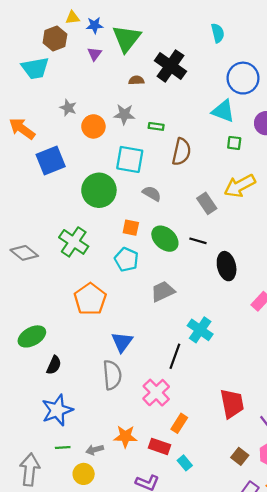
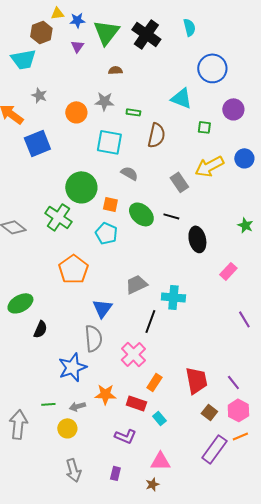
black cross: (170, 66) -> (146, 34), moved
gray star: (68, 108) -> (39, 95), moved
cyan triangle: (223, 111) -> (181, 98), moved
green circle: (99, 190) -> (81, 187), moved
gray trapezoid: (163, 291) -> (136, 284), moved
cyan cross: (200, 330) -> (173, 297), turned -30
red trapezoid: (232, 404) -> (196, 380), moved
blue star: (57, 410) -> (72, 367), moved

